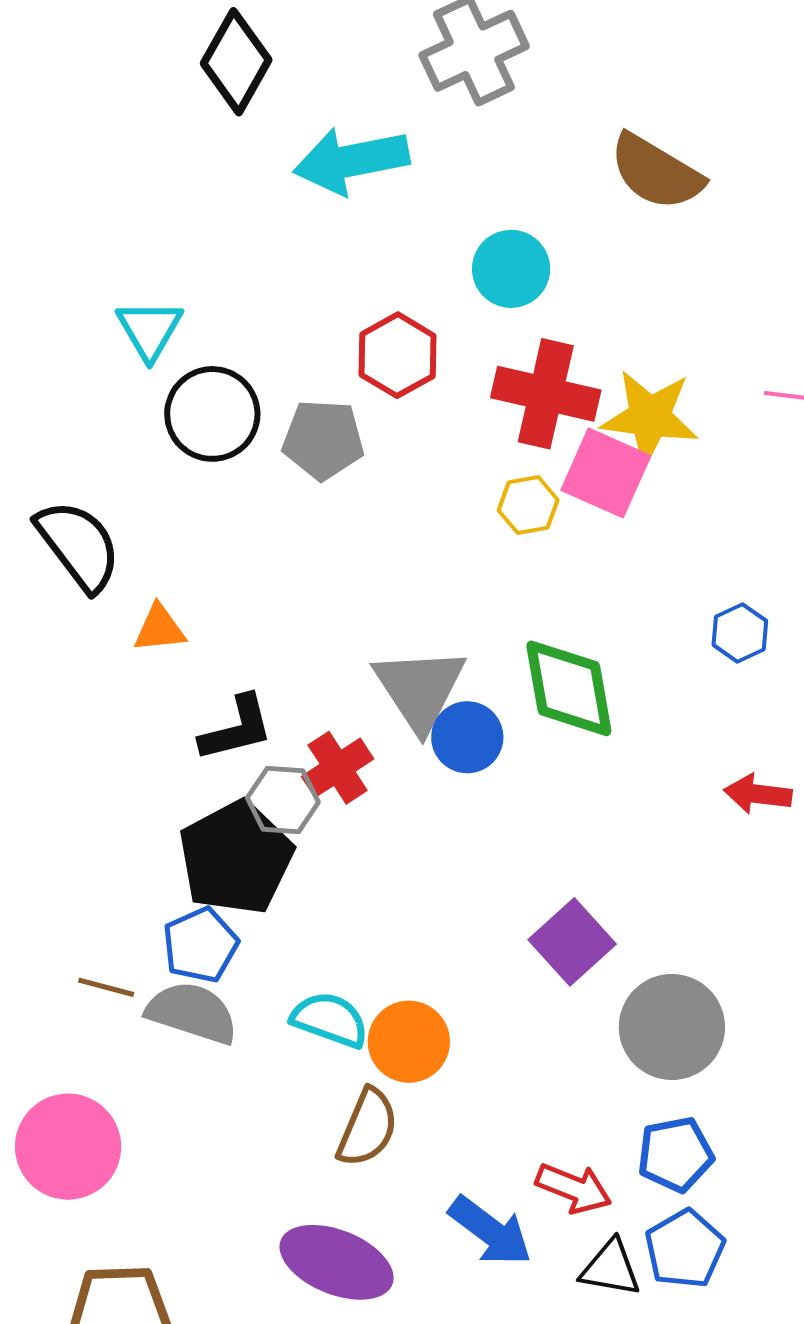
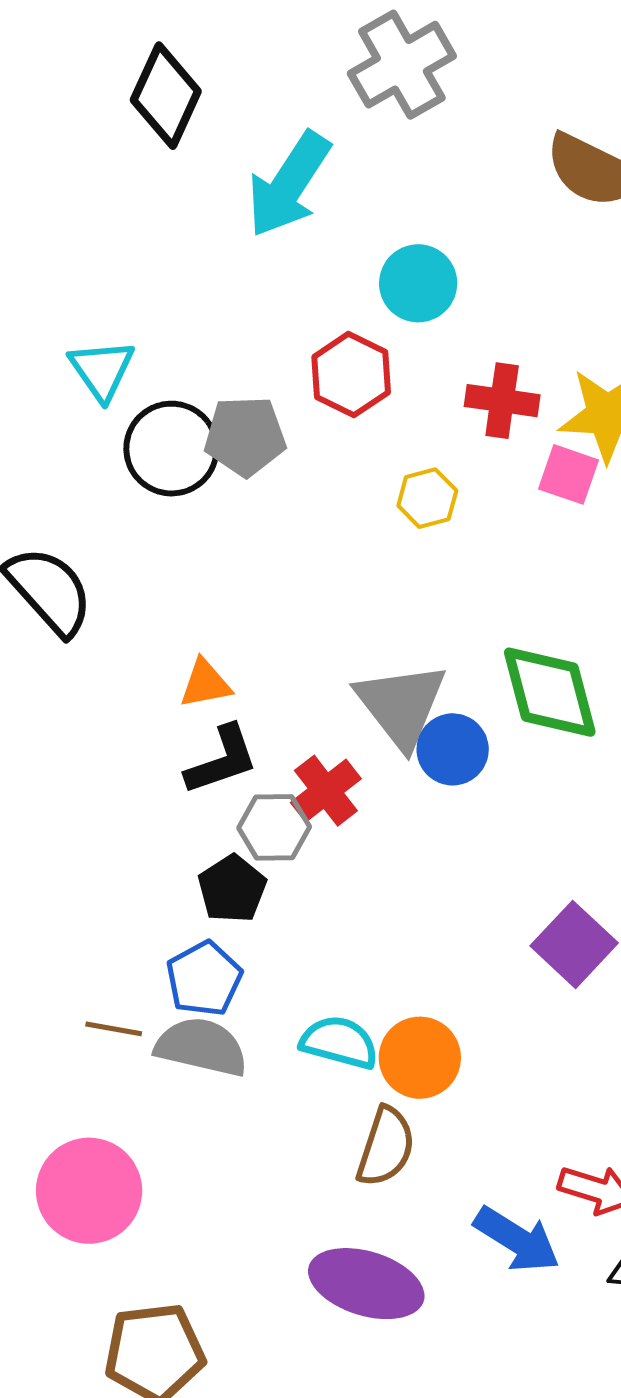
cyan arrow: (351, 161) -> (289, 185), turned -41
cyan circle: (511, 269) -> (418, 283), moved
red cross: (546, 394) -> (502, 401), size x0.7
gray pentagon: (323, 440) -> (245, 436), moved
pink square: (606, 473) -> (569, 474), size x0.7
yellow hexagon: (528, 505) -> (427, 498), moved
orange triangle: (159, 629) -> (205, 684), moved
black pentagon: (236, 858) -> (232, 889), size x0.6

